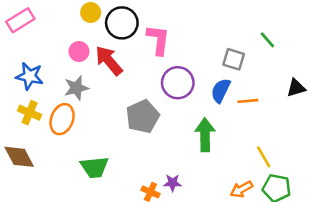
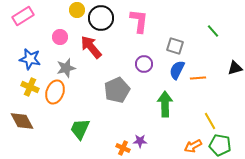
pink L-shape: (158, 40) -> (139, 21), moved
pink circle: (79, 52) -> (60, 37), moved
gray square: (234, 59) -> (175, 46), moved
purple circle: (178, 83) -> (144, 64), size x0.7
green trapezoid: (95, 167) -> (80, 129), turned 120

